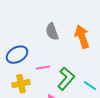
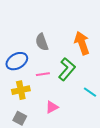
gray semicircle: (52, 32) -> (42, 42), moved
green L-shape: (66, 79) -> (67, 69), moved

